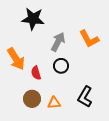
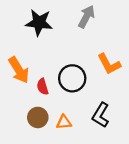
orange L-shape: (89, 39) -> (109, 64), moved
gray arrow: (58, 42) -> (86, 17), moved
black circle: (61, 66) -> (72, 78), size x1.5

